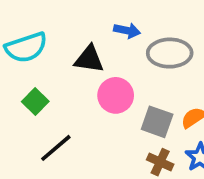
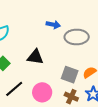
black triangle: (89, 59) -> (35, 57), moved
pink circle: (116, 95) -> (42, 92), moved

